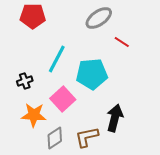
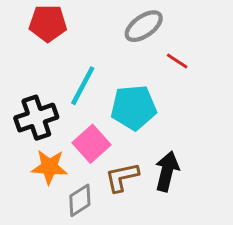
black cross: (25, 81) -> (36, 118), size x1.8
brown L-shape: (87, 137) -> (122, 177), moved

